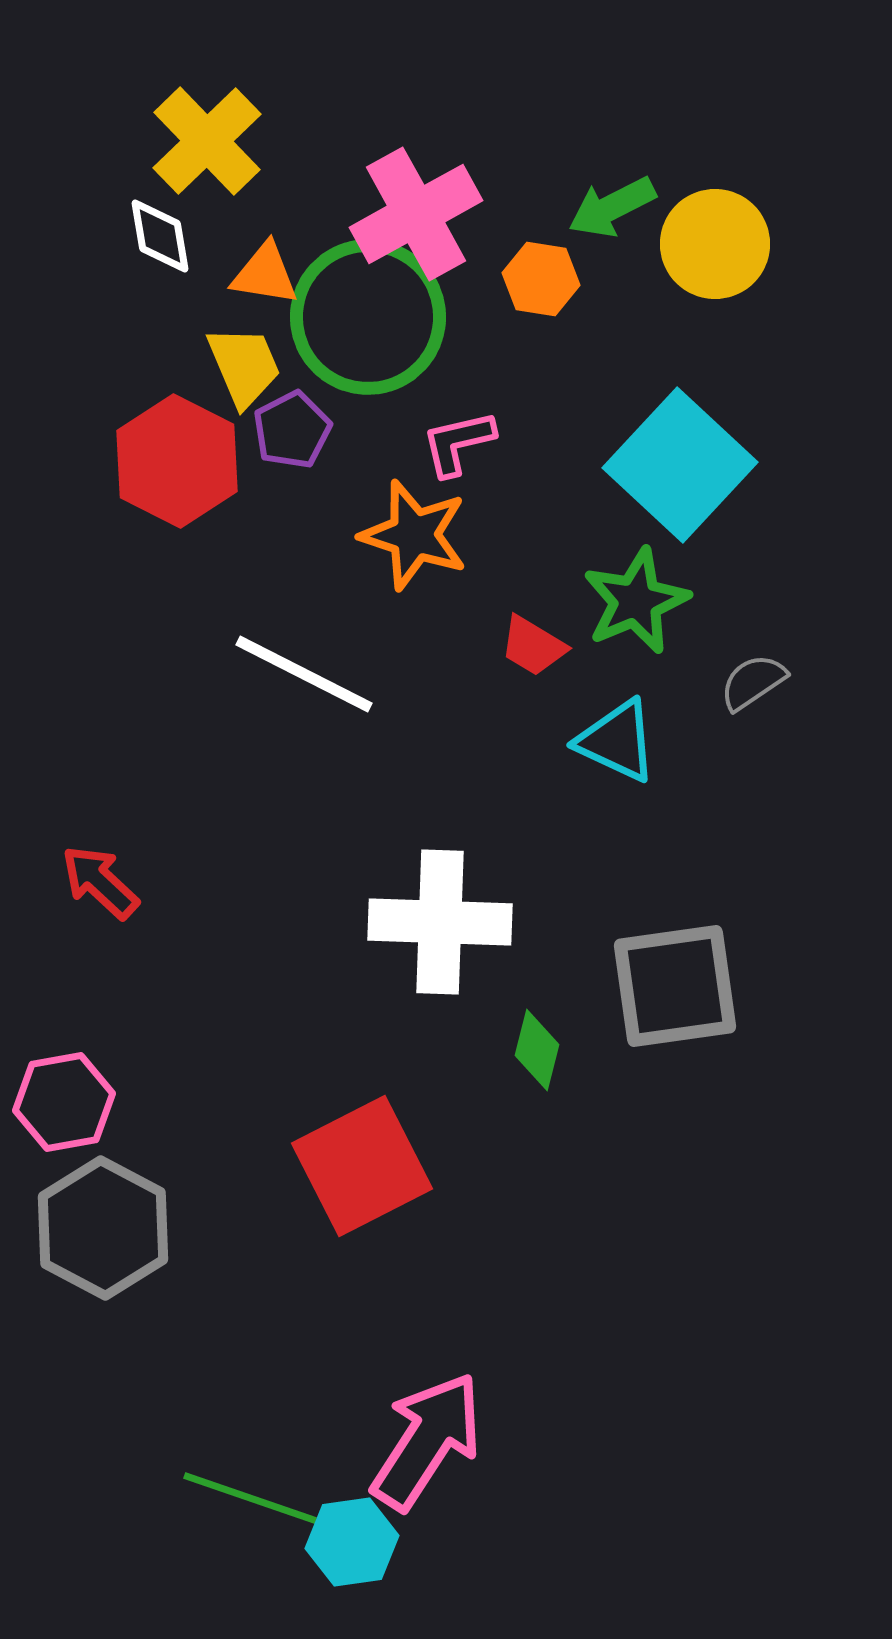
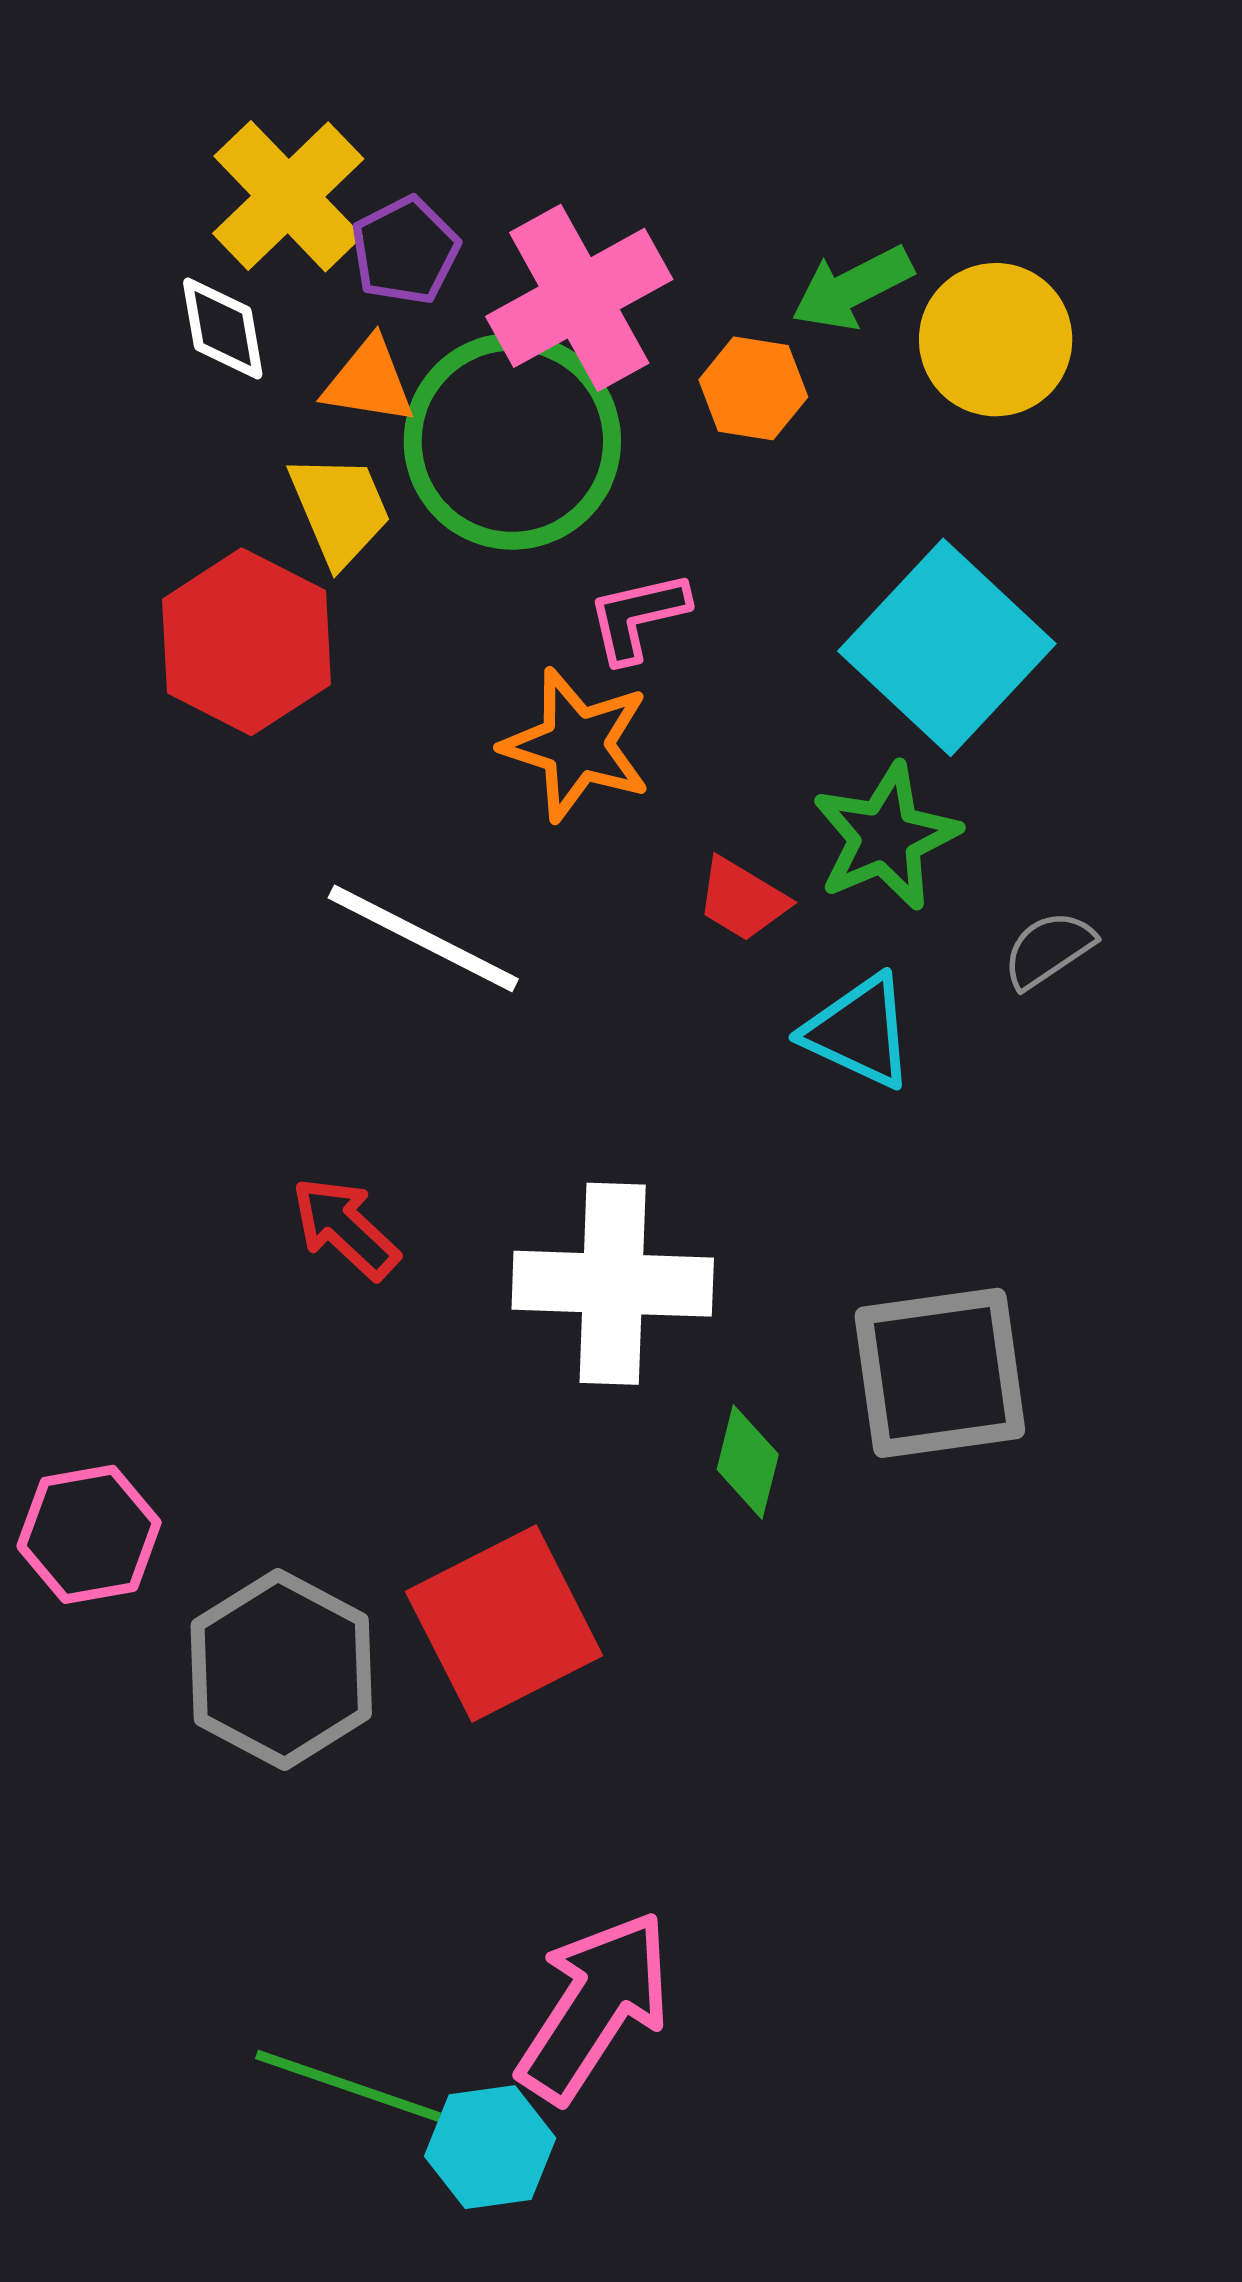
purple pentagon: (292, 430) -> (405, 250), moved
red arrow: (100, 882) -> (345, 1228), moved
gray hexagon: (103, 1228) -> (281, 1669), moved

